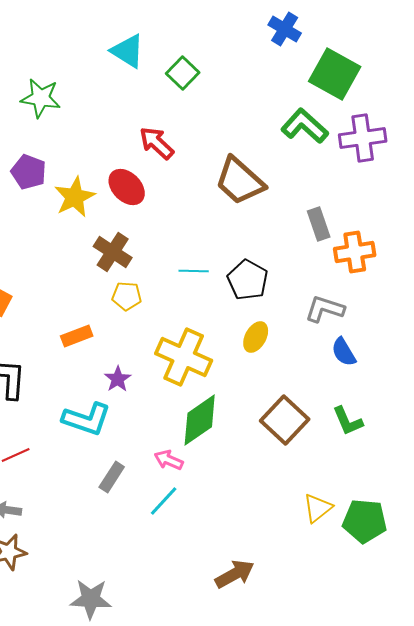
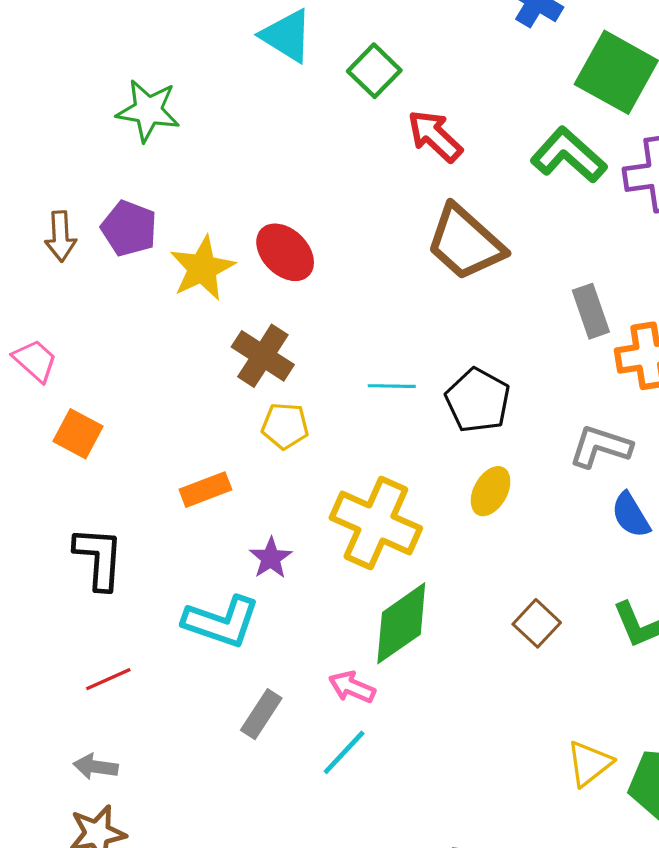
red arrow: (157, 143) -> (435, 136), moved
brown square: (285, 420) -> (537, 623), size x0.6

